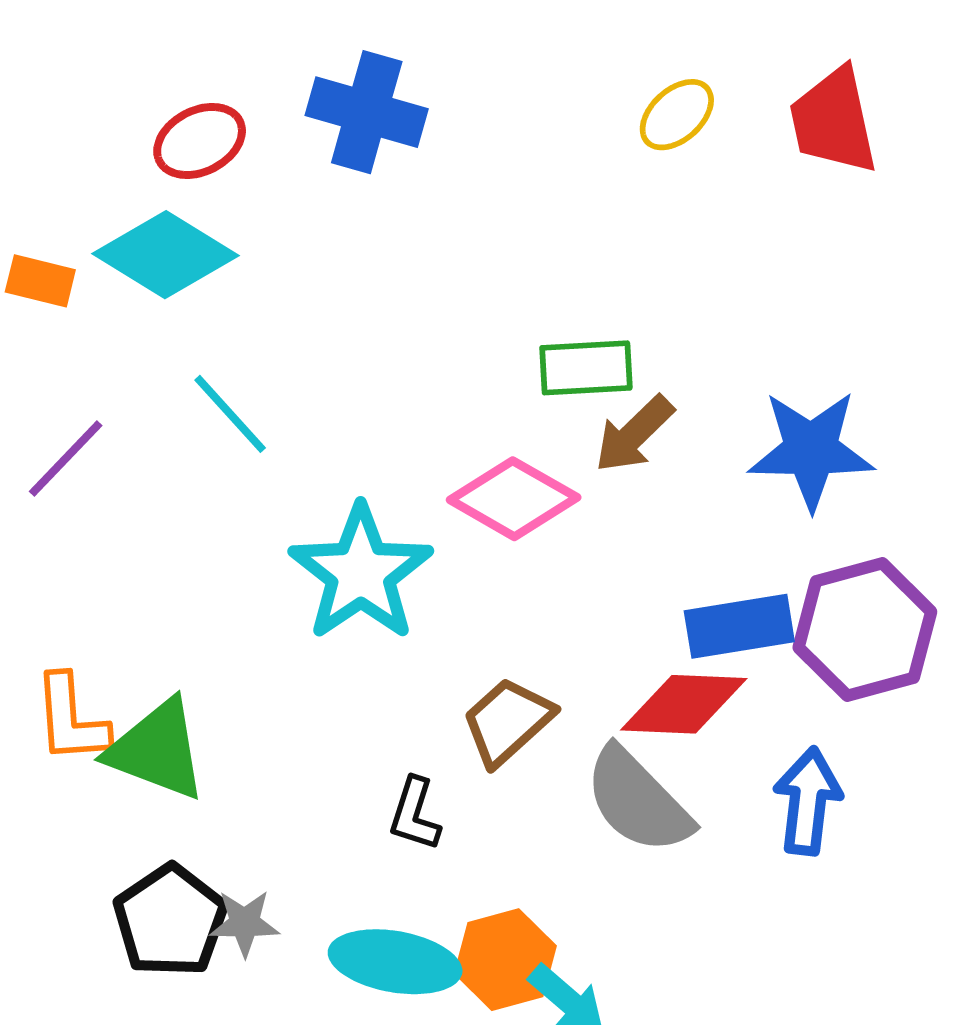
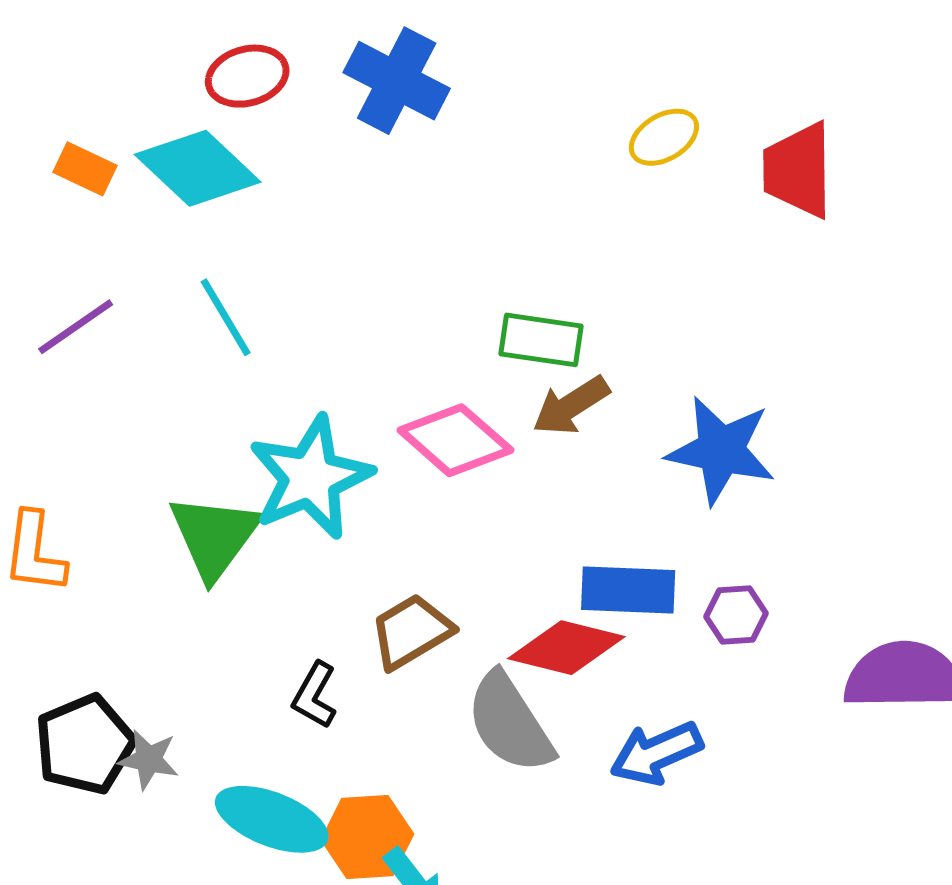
purple hexagon: (865, 630) -> (736, 615), size x0.5
green triangle: (157, 750) -> (214, 536), moved, turned 34
blue arrow: (808, 801) -> (656, 753), turned -132

